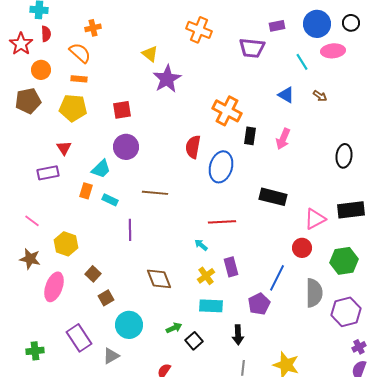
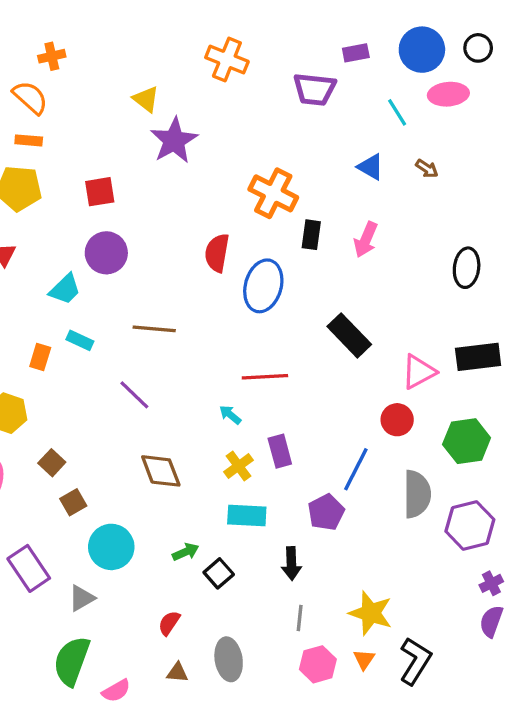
orange rectangle: (86, 191) -> (40, 357), moved
black rectangle: (273, 197) -> (349, 335), turned 32
purple line: (130, 230) -> (134, 395), moved, turned -45

